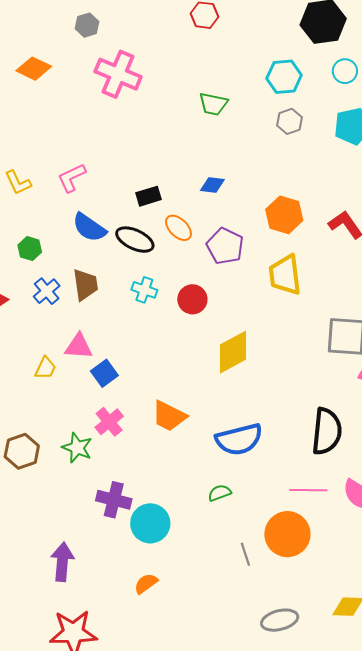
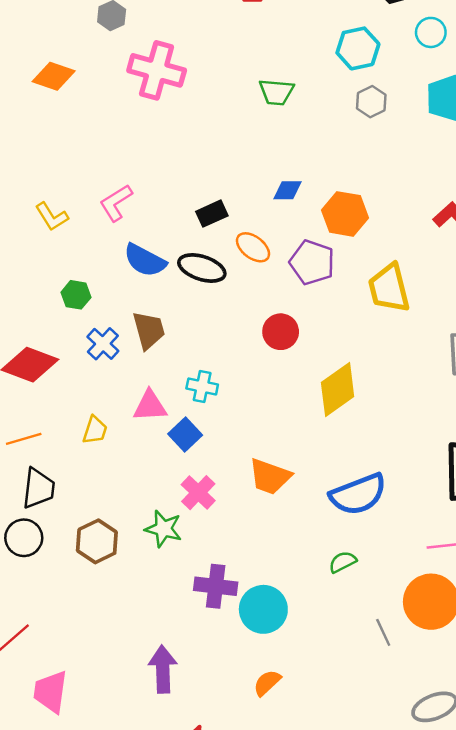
orange hexagon: (284, 215) -> (345, 214), moved
cyan cross: (144, 290) -> (202, 386), moved
yellow trapezoid: (45, 368) -> (95, 430), moved

